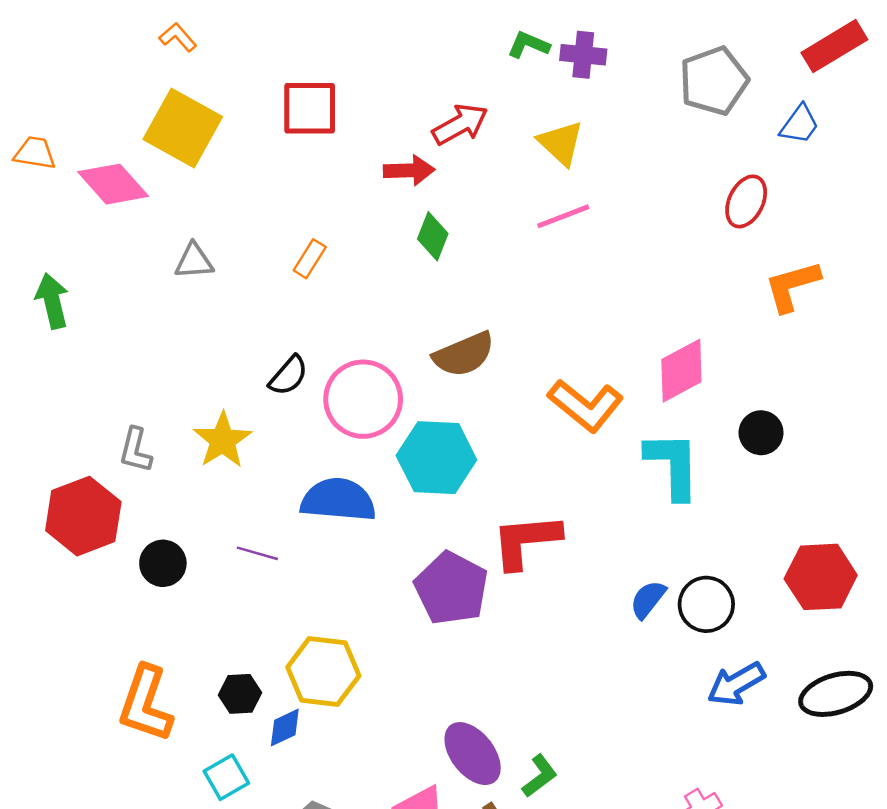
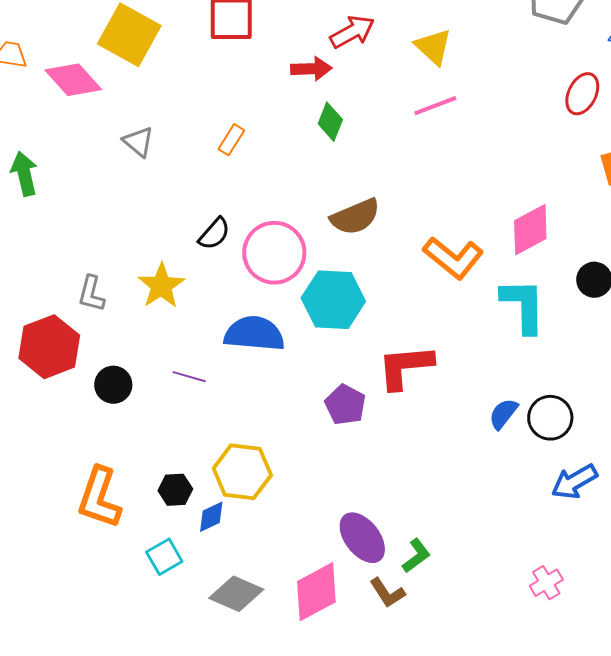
gray triangle: (194, 261) -> (138, 142), turned 44
purple pentagon: (451, 588) -> (345, 405), size x0.7

